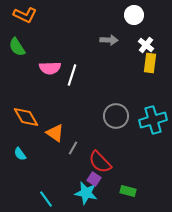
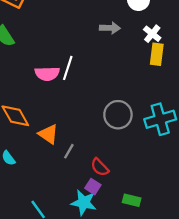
pink semicircle: (50, 68) -> (47, 74), moved
red semicircle: (100, 162) -> (100, 167), size x0.7

